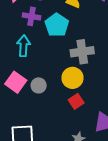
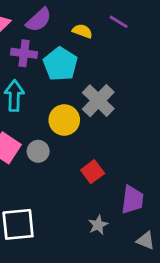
gray cross: (82, 52) -> (98, 101), turned -35
yellow circle: (73, 78) -> (64, 120), moved

